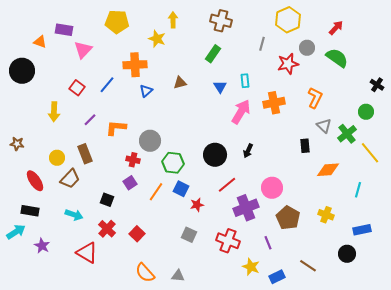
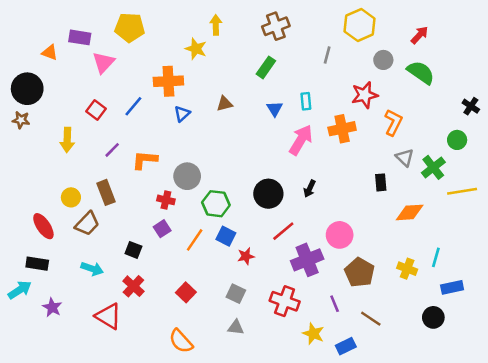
brown cross: (221, 21) -> (276, 26), turned -35
yellow pentagon: (117, 22) -> (130, 27), moved
red star: (288, 64) -> (365, 95), moved
brown star: (17, 144) -> (21, 120), moved
yellow line: (370, 153) -> (462, 191), turned -60
cyan line: (358, 190) -> (436, 257), moved
red square: (137, 234) -> (186, 292), moved
brown line: (308, 266) -> (371, 319), moved
gray triangle: (178, 276) -> (236, 327), moved

